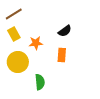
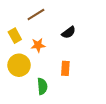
brown line: (14, 14) -> (36, 15), moved
orange rectangle: (62, 55) -> (65, 68), moved

